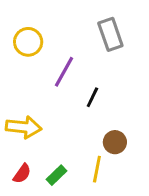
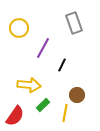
yellow arrow: (24, 127) -> (29, 85), moved
red semicircle: (22, 174) -> (15, 116), size x1.5
green rectangle: (57, 175) -> (43, 105), moved

